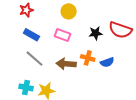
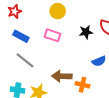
orange cross: (88, 58) -> (82, 85), moved
brown arrow: (66, 64) -> (62, 76), moved

